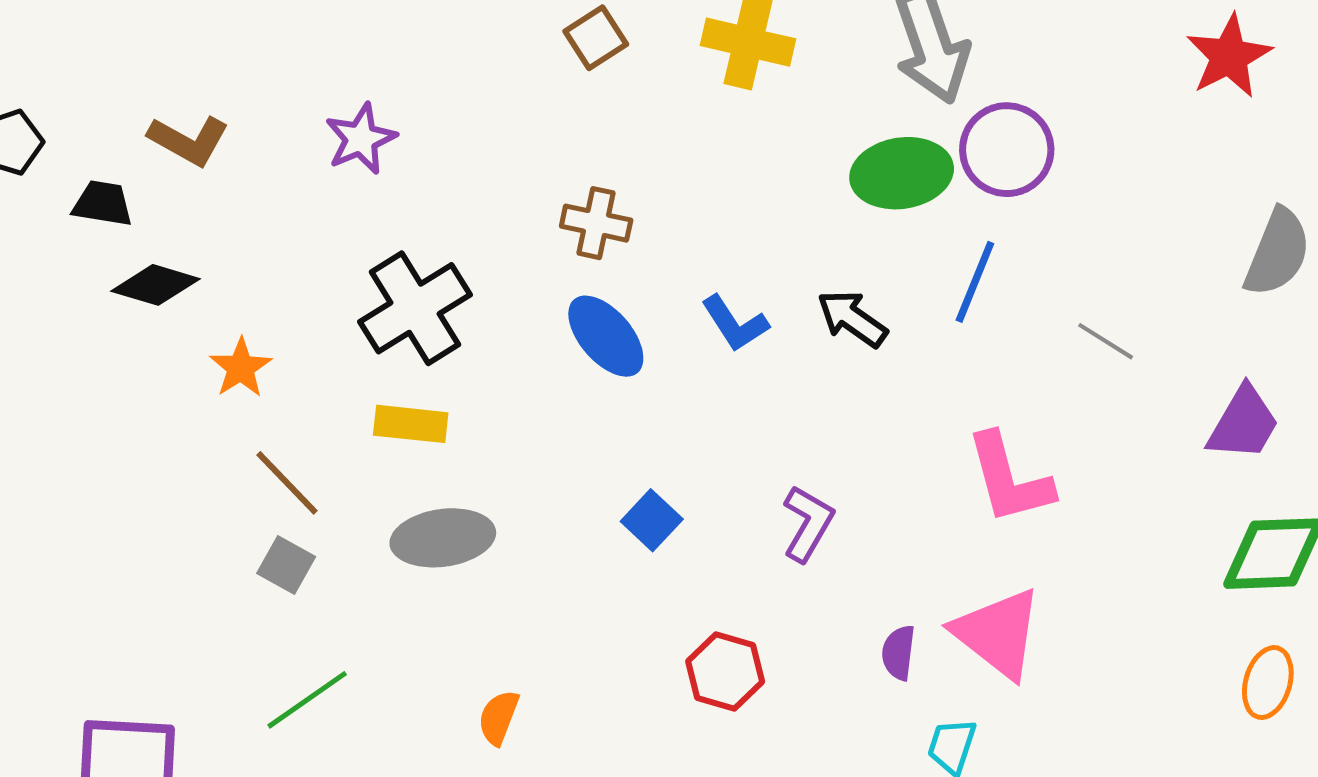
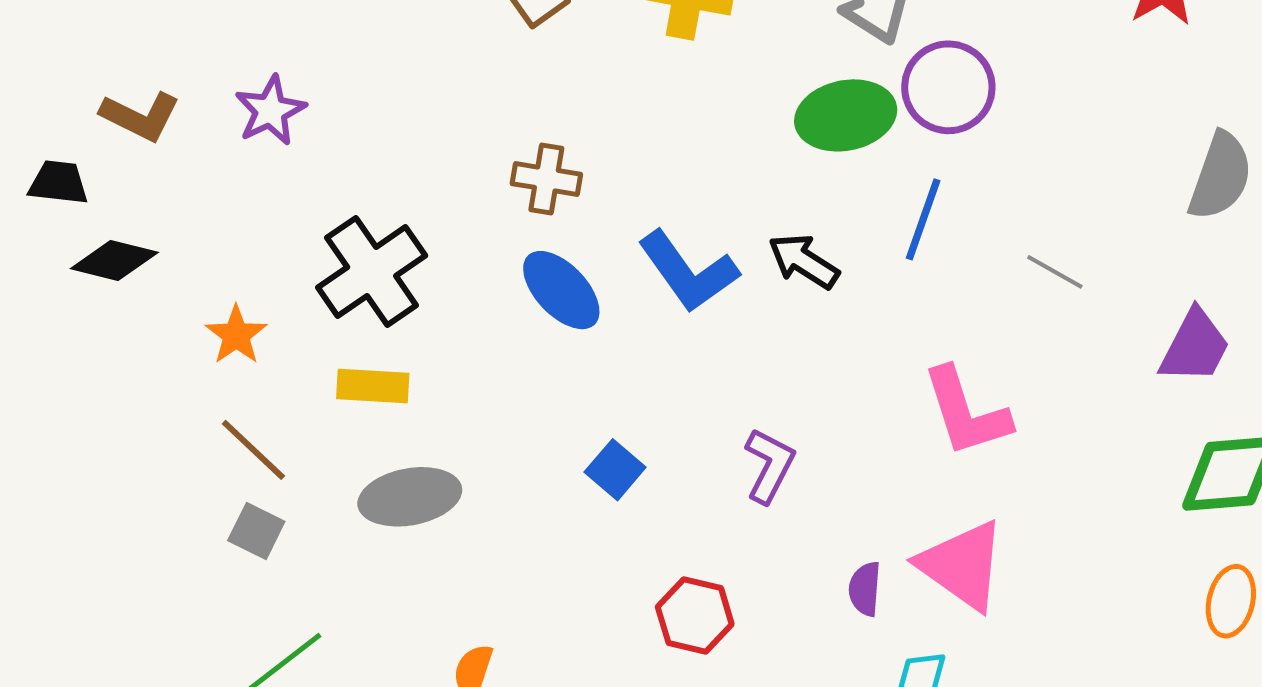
purple star: (361, 139) -> (270, 111), moved
blue L-shape: (735, 323) -> (688, 272), size x1.5
orange star: (241, 368) -> (236, 335), moved

